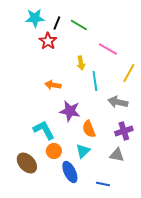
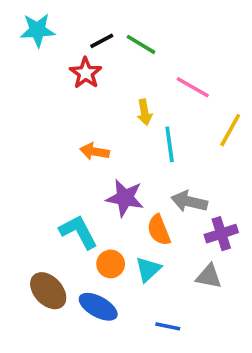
cyan star: (35, 18) -> (37, 30), moved
black line: (57, 23) -> (102, 41), turned 40
gray arrow: (118, 102) -> (189, 201), moved
orange circle: (54, 151) -> (111, 264), moved
blue ellipse: (70, 172) -> (98, 307), moved, turned -35
blue line: (103, 184) -> (168, 326), moved

